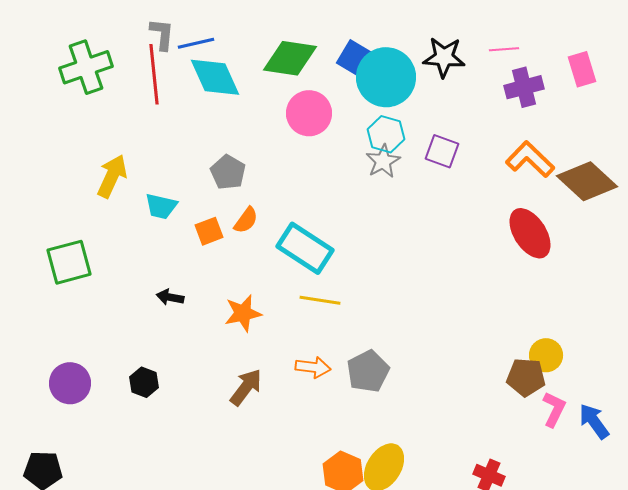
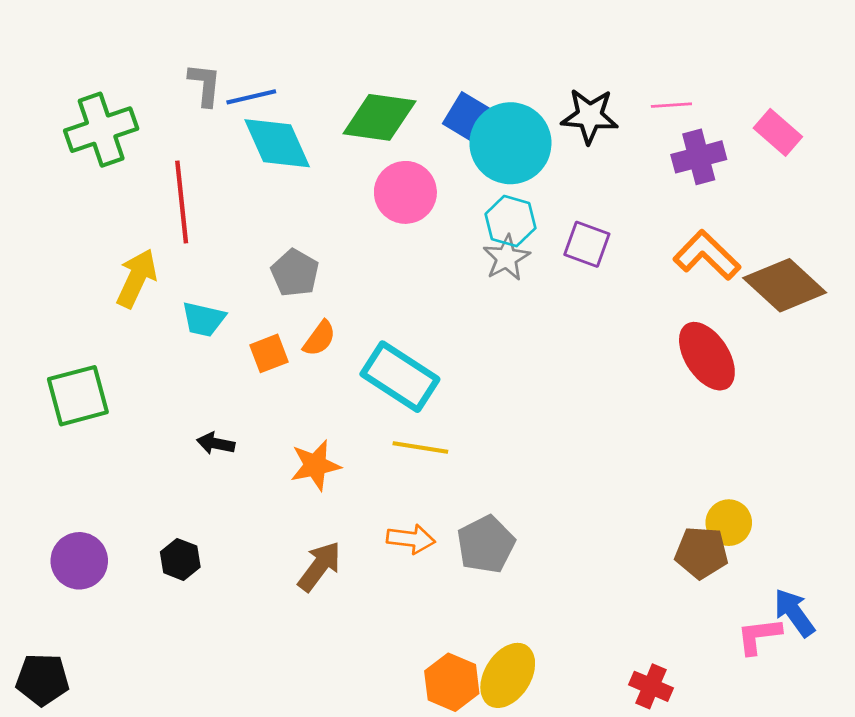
pink rectangle: (582, 69) -> (778, 132), turned -32
red line: (154, 74) -> (182, 202), moved
pink L-shape: (554, 409) -> (759, 636), moved, turned -123

